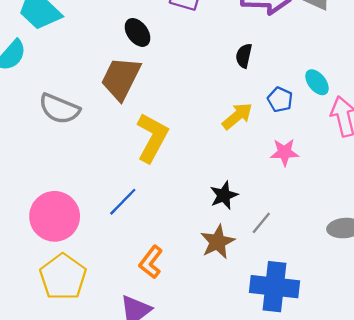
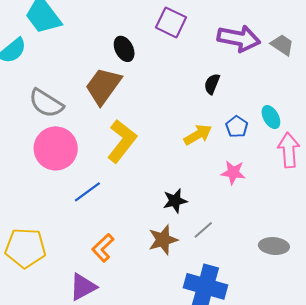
pink circle: (55, 216) -> (56, 148), moved
yellow pentagon: (63, 277) -> (25, 248), turned 30

